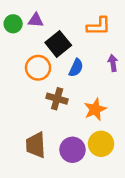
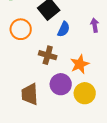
orange circle: (38, 68) -> (21, 29), moved
purple circle: (72, 150) -> (61, 84), moved

